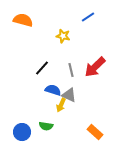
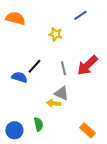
blue semicircle: (53, 90) -> (19, 77), moved
yellow arrow: (61, 105) -> (53, 103), turned 72
green semicircle: (46, 126) -> (38, 124), turned -112

